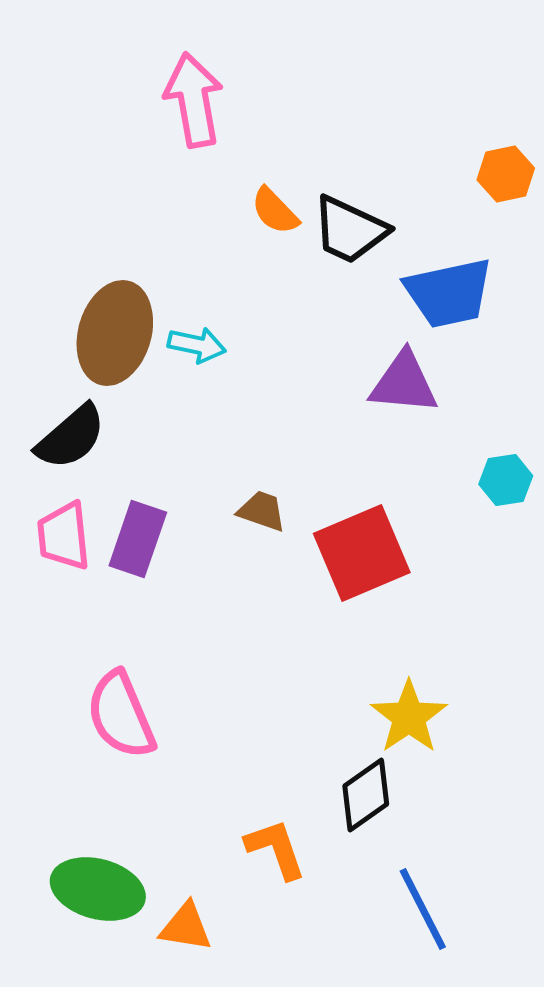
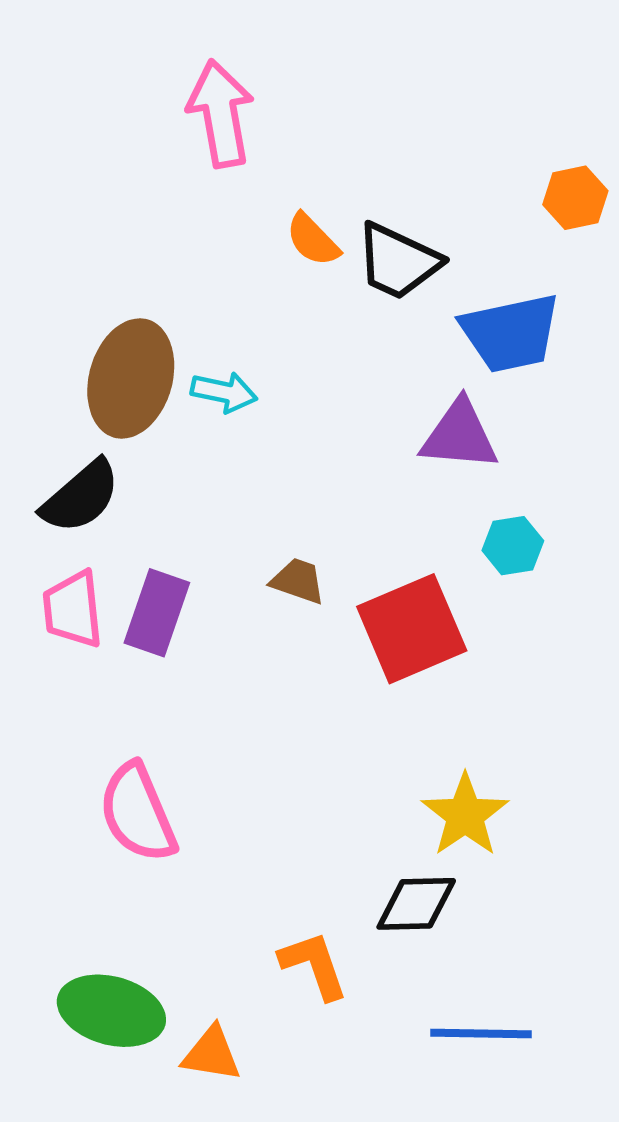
cyan hexagon: (506, 480) -> (513, 546), moved
black diamond: (366, 795) -> (416, 904), turned 34
blue line: (423, 909) -> (481, 1033), turned -62

